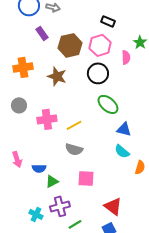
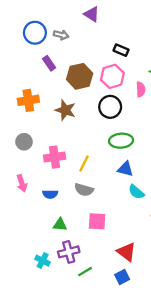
green ellipse: (108, 104) -> (121, 141), turned -45
yellow line: (74, 125) -> (84, 164), turned -35
blue triangle: (124, 129) -> (125, 169), moved
pink arrow: (17, 159) -> (22, 183), moved
blue semicircle: (39, 168) -> (50, 194), moved
green triangle: (52, 181) -> (60, 225), turned 32

